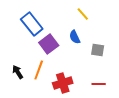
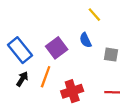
blue rectangle: (32, 24) -> (20, 50), moved
black arrow: (18, 72) -> (22, 79), turned 64

